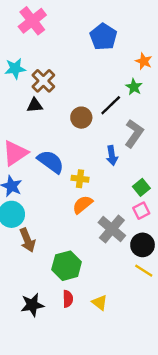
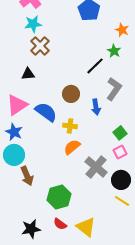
cyan star: (15, 69) -> (33, 24), moved
black triangle: (35, 105) -> (28, 74), moved
brown circle: (81, 118) -> (71, 94), moved
red semicircle: (68, 299) -> (60, 224), turned 128
yellow triangle: (100, 302) -> (86, 227), size x1.5

